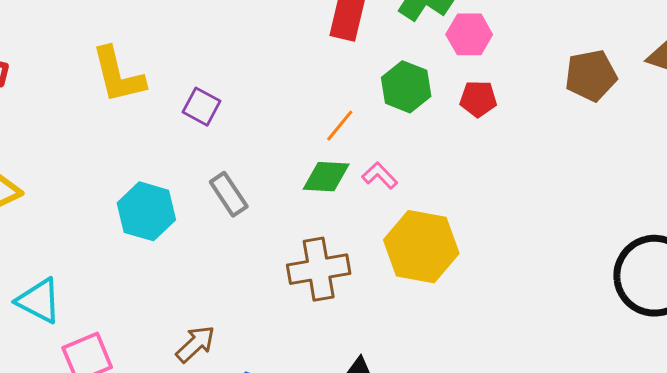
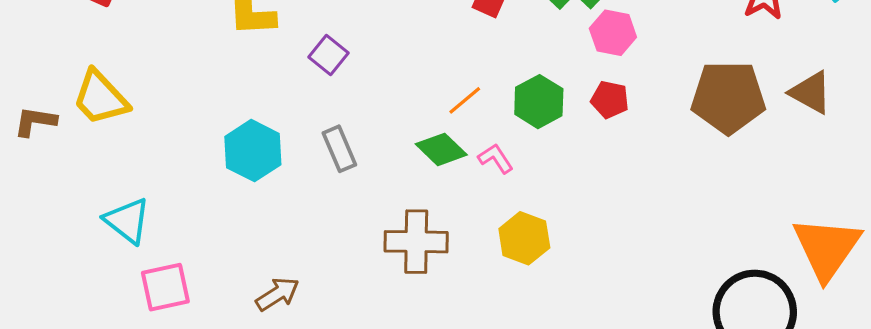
brown pentagon: (591, 76) -> (728, 97), size x1.4
green hexagon: (406, 87) -> (539, 102), moved
green diamond: (326, 177) -> (441, 149), turned 30
yellow hexagon: (421, 247) -> (524, 238), size x0.7

